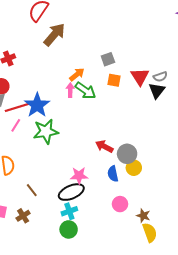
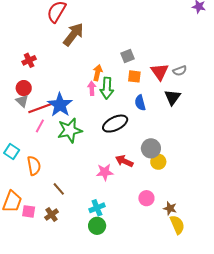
orange arrow: (77, 74) -> (98, 73), turned -35
green arrow: (85, 91) -> (107, 88), turned 60
black triangle: (157, 91) -> (172, 97), moved
red arrow: (104, 146) -> (124, 161), moved
blue semicircle: (113, 174) -> (140, 103), moved
black ellipse: (71, 192) -> (115, 124), moved

